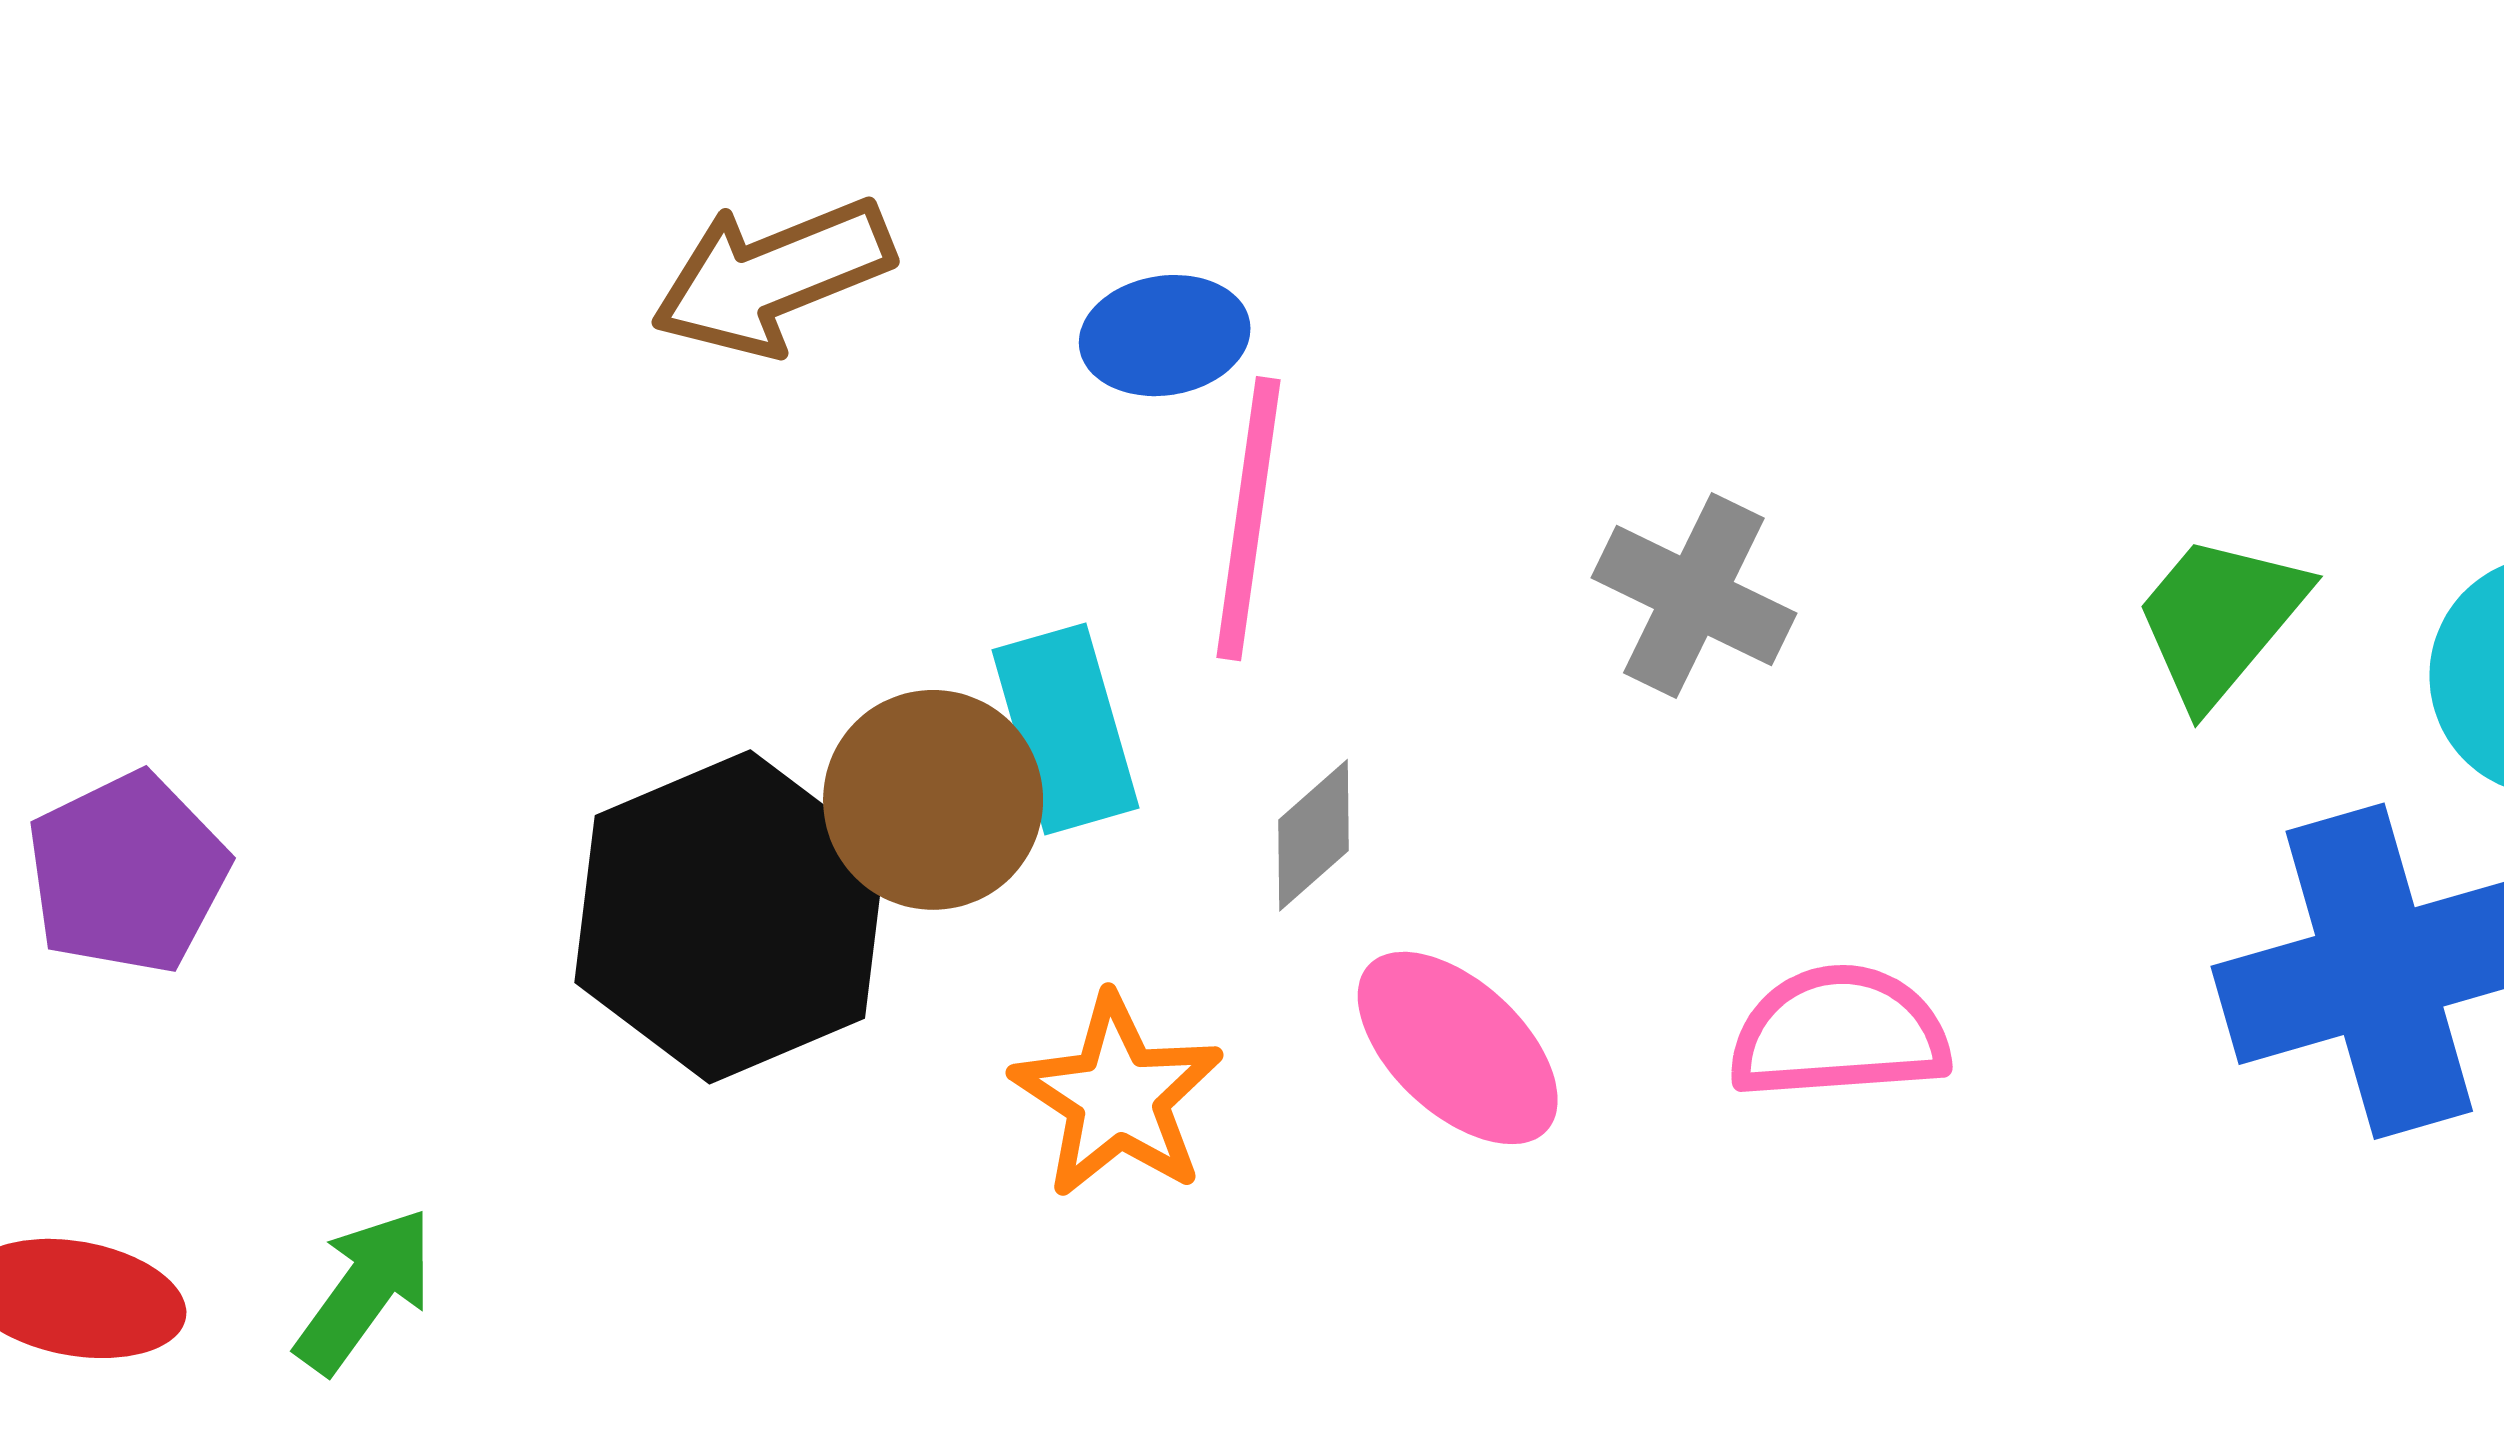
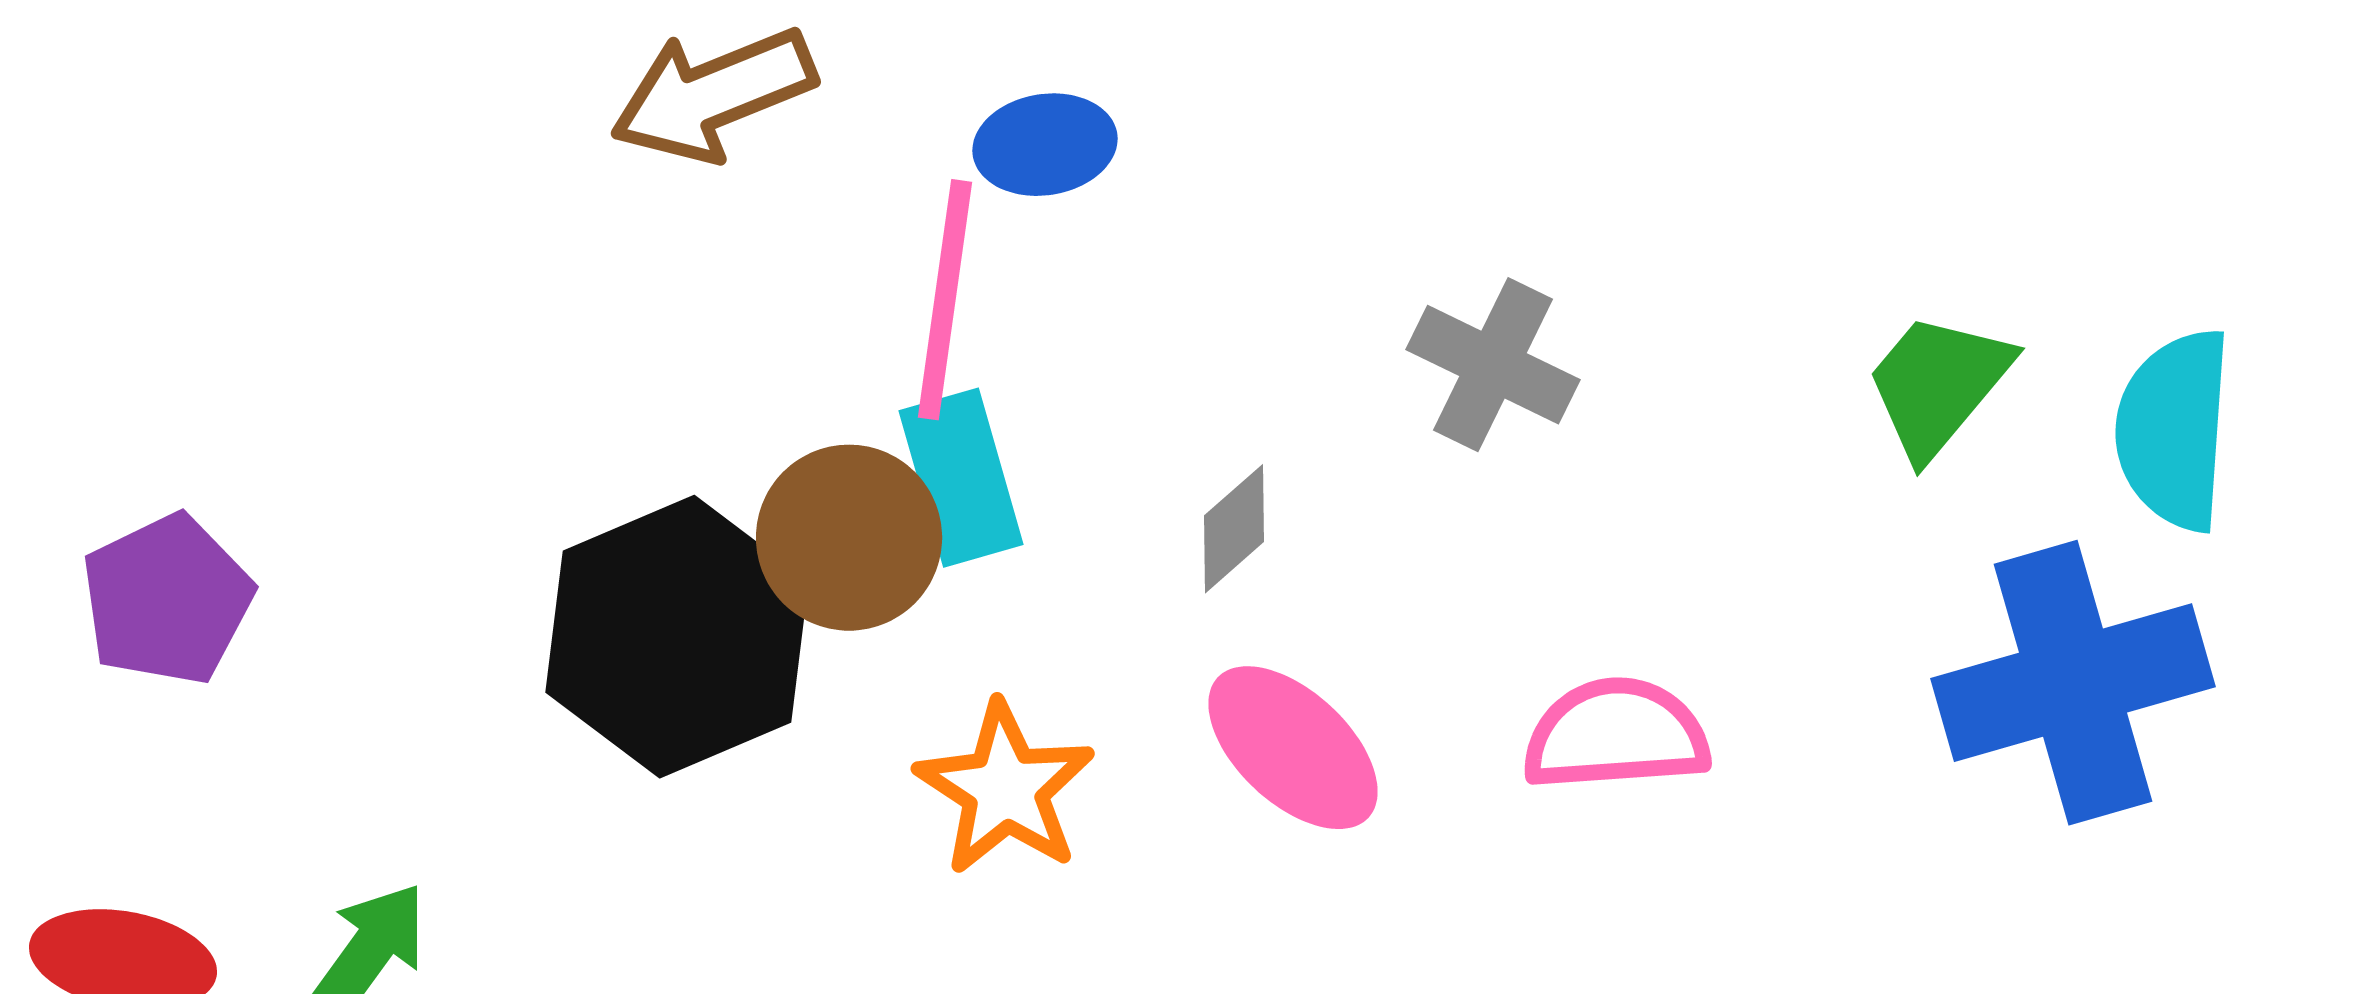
pink line: (1249, 519) -> (945, 300), moved
gray diamond: (1314, 835) -> (1234, 529), moved

